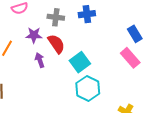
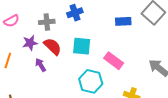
blue rectangle: (135, 34) -> (123, 21), turned -49
pink rectangle: (130, 58) -> (114, 61), moved
cyan square: (80, 62) -> (82, 46), moved, turned -36

